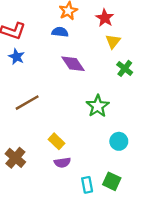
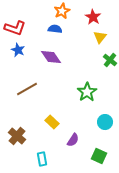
purple diamond: (73, 64) -> (51, 57), moved
purple semicircle: (62, 163) -> (73, 140), moved, turned -48
cyan rectangle: (87, 185) -> (42, 159), moved

